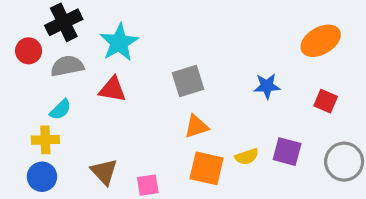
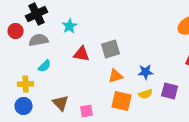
cyan star: (119, 42) -> (70, 26), size x0.7
blue star: (267, 86) -> (146, 72), moved
red triangle: (112, 89) -> (82, 54), moved
cyan semicircle: (60, 110) -> (45, 66), moved

